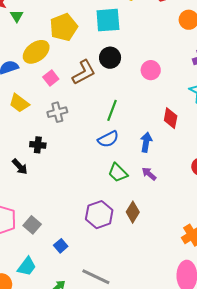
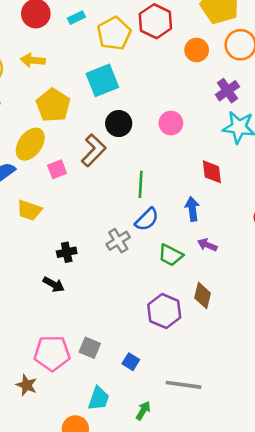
pink square: (51, 78) -> (57, 169), turned 35
gray cross: (57, 112) -> (118, 241), moved

